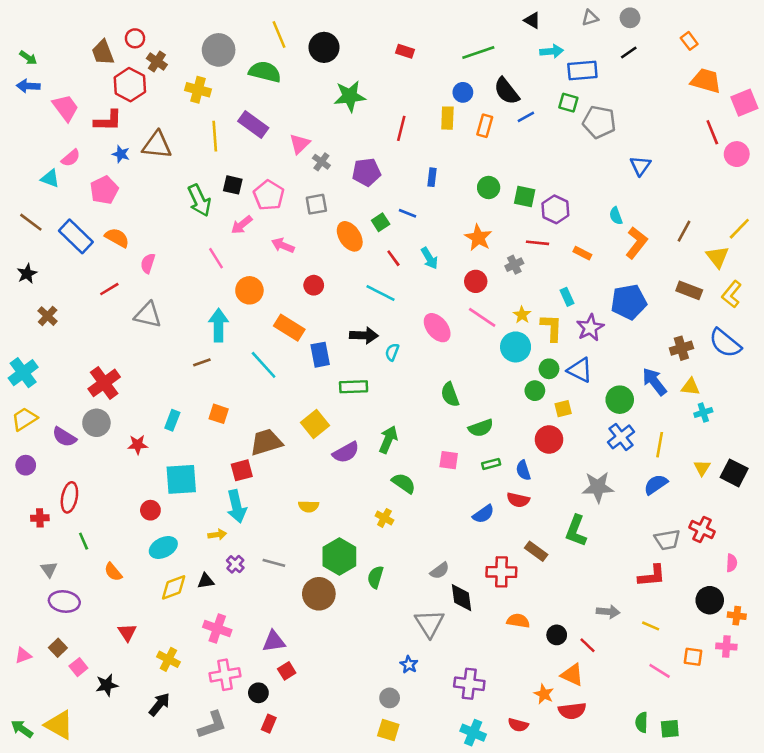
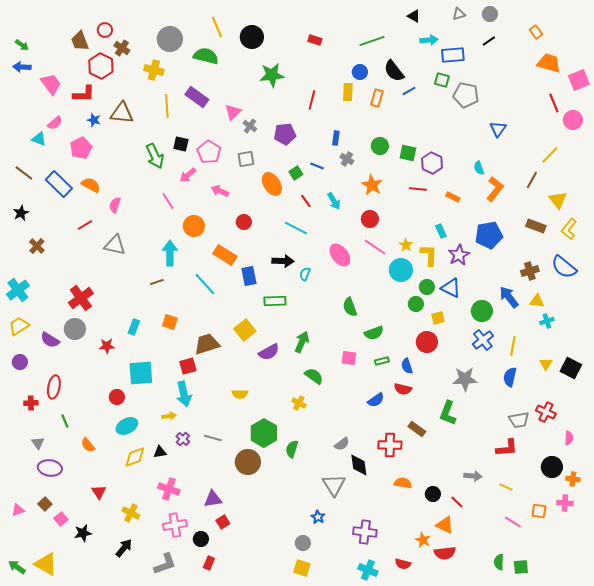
yellow line: (739, 229) -> (550, 155), moved
gray cross: (514, 265) -> (347, 159), moved, turned -32
blue semicircle: (656, 484) -> (510, 377), turned -42

